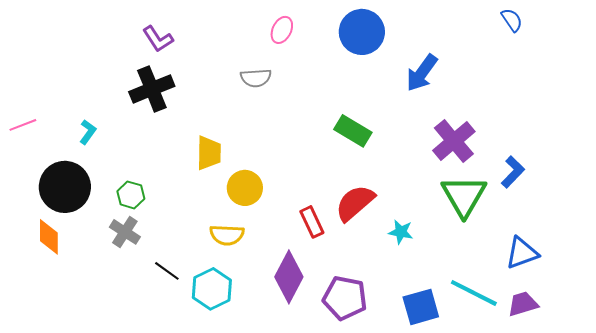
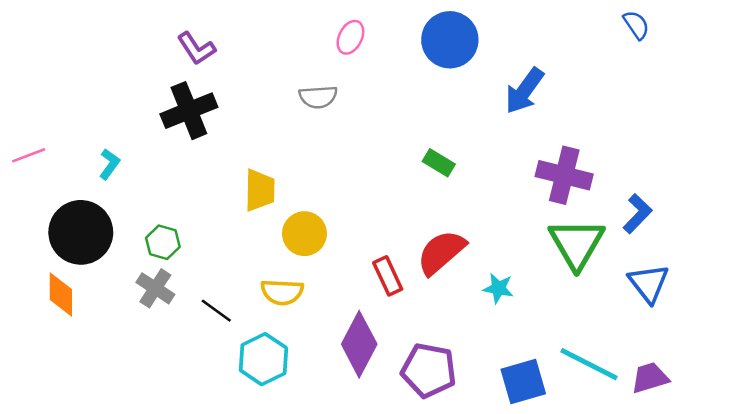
green rectangle: (353, 131) -> (439, 163), size x0.7
purple cross: (454, 141) -> (564, 175), turned -36
blue triangle: (522, 253) -> (649, 283), moved, turned -48
black line: (167, 271) -> (216, 311), moved

